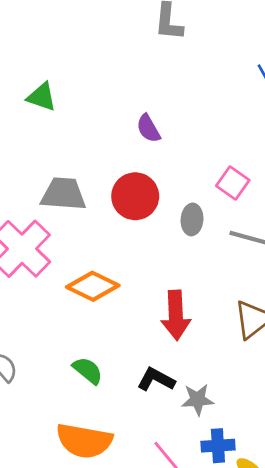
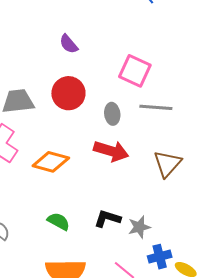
pink square: (233, 183) -> (135, 71), size x1.4
gray ellipse: (192, 219) -> (112, 114), moved
red arrow: (176, 315) -> (111, 151), moved, turned -60

